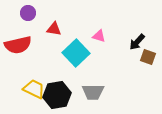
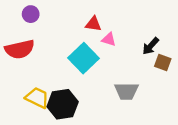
red triangle: (54, 29) -> (93, 24), moved
gray trapezoid: (93, 92) -> (126, 91), moved

